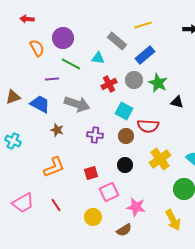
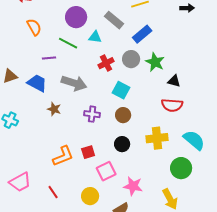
purple circle: (63, 38) -> (76, 17), moved
red semicircle: (148, 126) -> (172, 105), moved
yellow cross: (160, 159) -> (157, 138), turned 30
orange L-shape: (54, 167) -> (63, 156), moved
red line: (56, 205) -> (53, 192), moved

